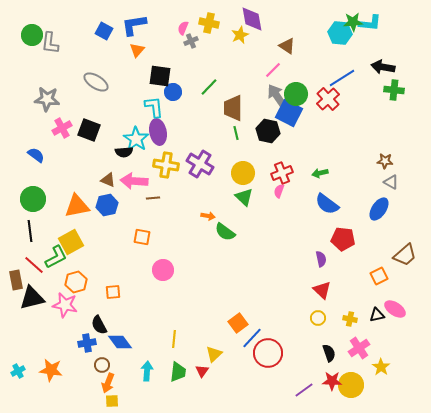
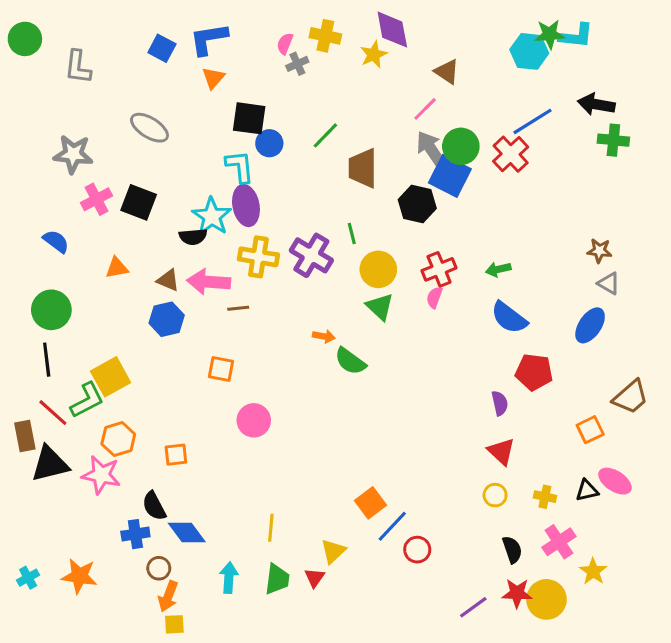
green circle: (32, 35) -> (25, 39), moved
green line: (236, 133) -> (352, 234), moved
orange triangle: (77, 206) -> (117, 268), moved, size x0.6
red circle: (268, 353) -> (417, 550), size x0.6

